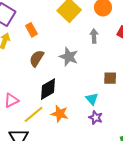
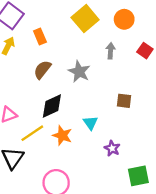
cyan triangle: (92, 99) -> (90, 123), moved
purple star: (96, 118) -> (112, 148), moved

